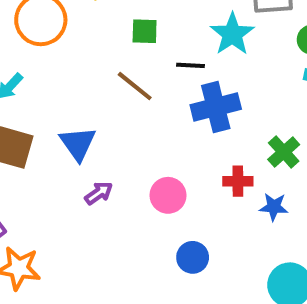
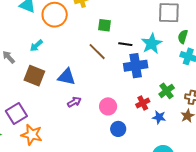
cyan star: (232, 34) -> (152, 44), moved
blue triangle: (78, 143) -> (67, 77), turned -48
red cross: (238, 181) -> (143, 103), turned -32
blue circle: (193, 257) -> (118, 129), moved

